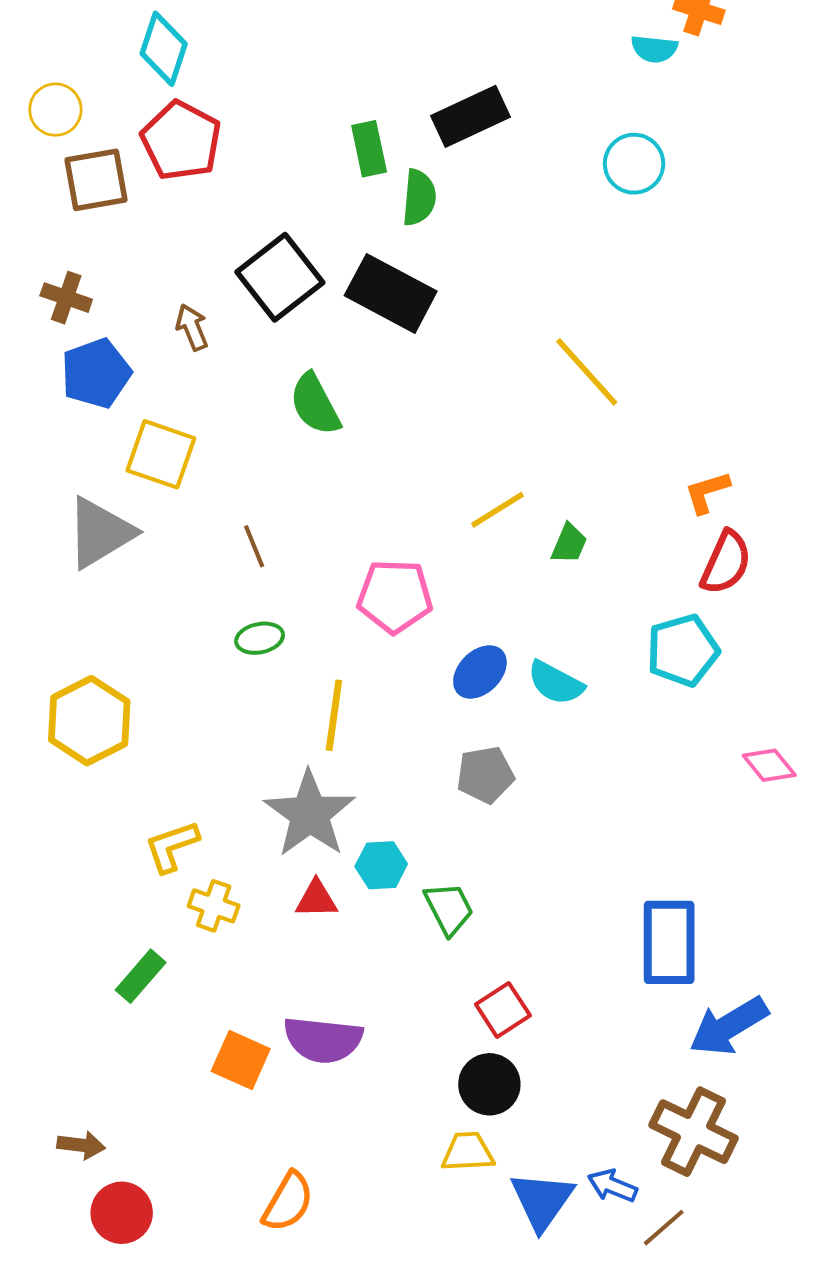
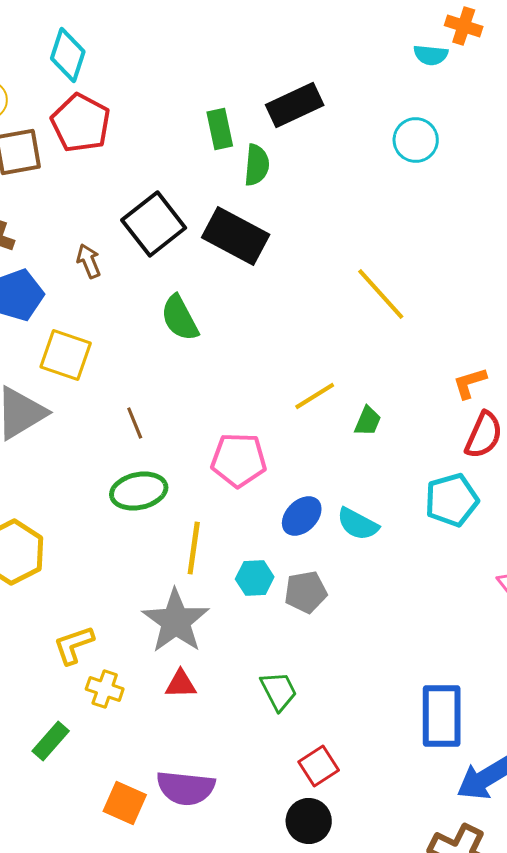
green ellipse: (260, 638) -> (139, 491), size x1.6
cyan hexagon: (381, 865) -> (255, 578), moved

